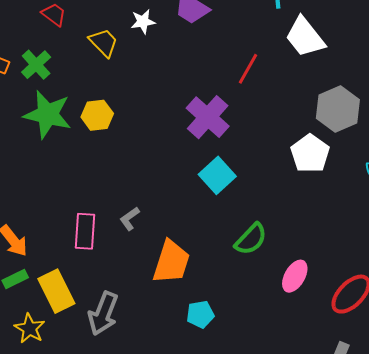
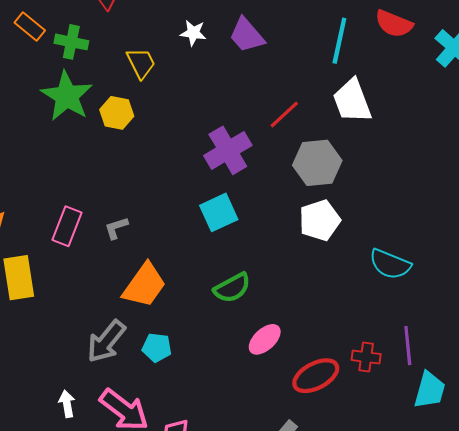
yellow trapezoid: (104, 43) -> (141, 63), moved
green cross: (36, 65) -> (71, 42), turned 36
gray hexagon: (338, 109) -> (317, 163), moved
gray arrow: (103, 314) -> (106, 341), moved

